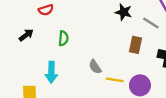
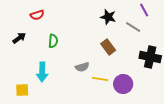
brown rectangle: (136, 45) -> (108, 47), moved, turned -49
gray semicircle: (95, 67) -> (82, 67), turned -72

